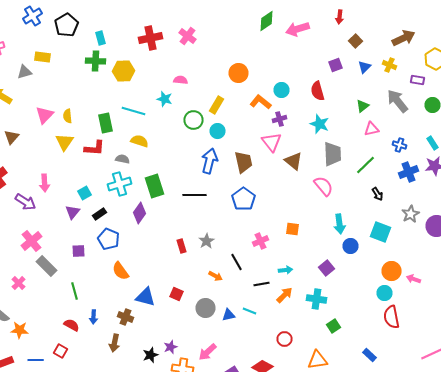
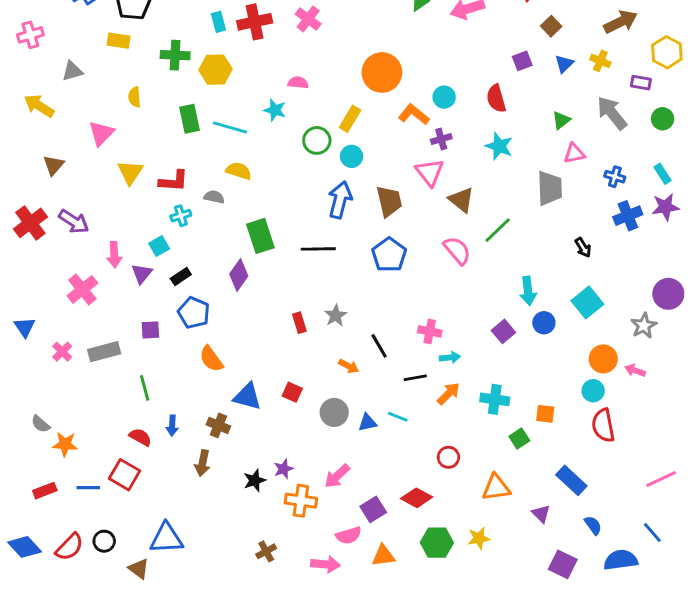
cyan rectangle: (100, 38) -> (218, 22), moved
yellow rectangle: (42, 57) -> (119, 41), moved
orange circle: (238, 73) -> (382, 72), size x1.4
yellow semicircle: (68, 116) -> (135, 97), moved
green rectangle: (106, 123) -> (190, 119), moved
gray trapezoid: (332, 154) -> (550, 188), moved
green line: (366, 165) -> (498, 230), moved
pink arrow: (44, 183) -> (114, 255), moved
cyan cross: (120, 184) -> (181, 216), moved, size x0.6
pink semicircle: (324, 186) -> (457, 250), moved
purple arrow: (26, 202) -> (74, 221), moved
gray star: (410, 214) -> (644, 326), moved
orange square: (292, 229) -> (545, 414), moved
cyan square: (380, 232) -> (587, 302), turned 30
pink cross: (32, 241) -> (82, 289), moved
pink cross: (260, 241) -> (430, 331), moved, turned 35
gray rectangle: (46, 266) -> (104, 352), turned -60
purple square: (326, 268) -> (503, 331), moved
pink cross: (18, 283) -> (62, 352), moved
red square: (60, 351) -> (124, 475), size x1.5
blue rectangle: (370, 355) -> (571, 480), size x1.5

